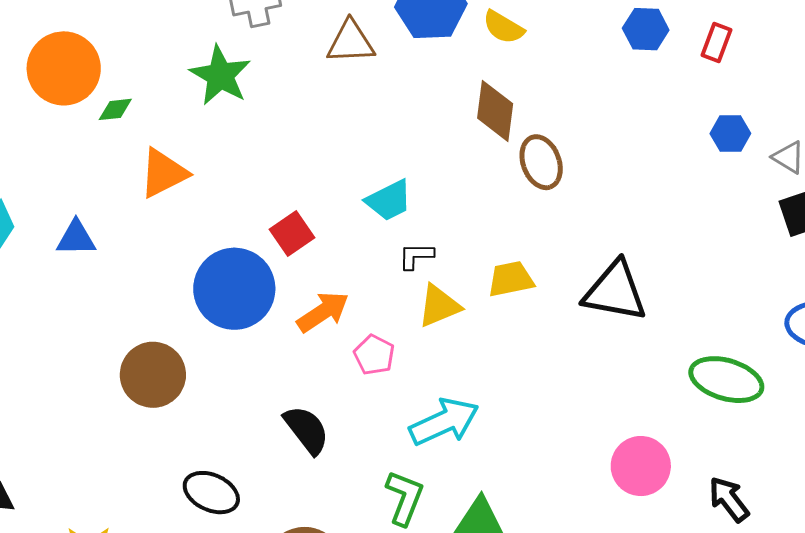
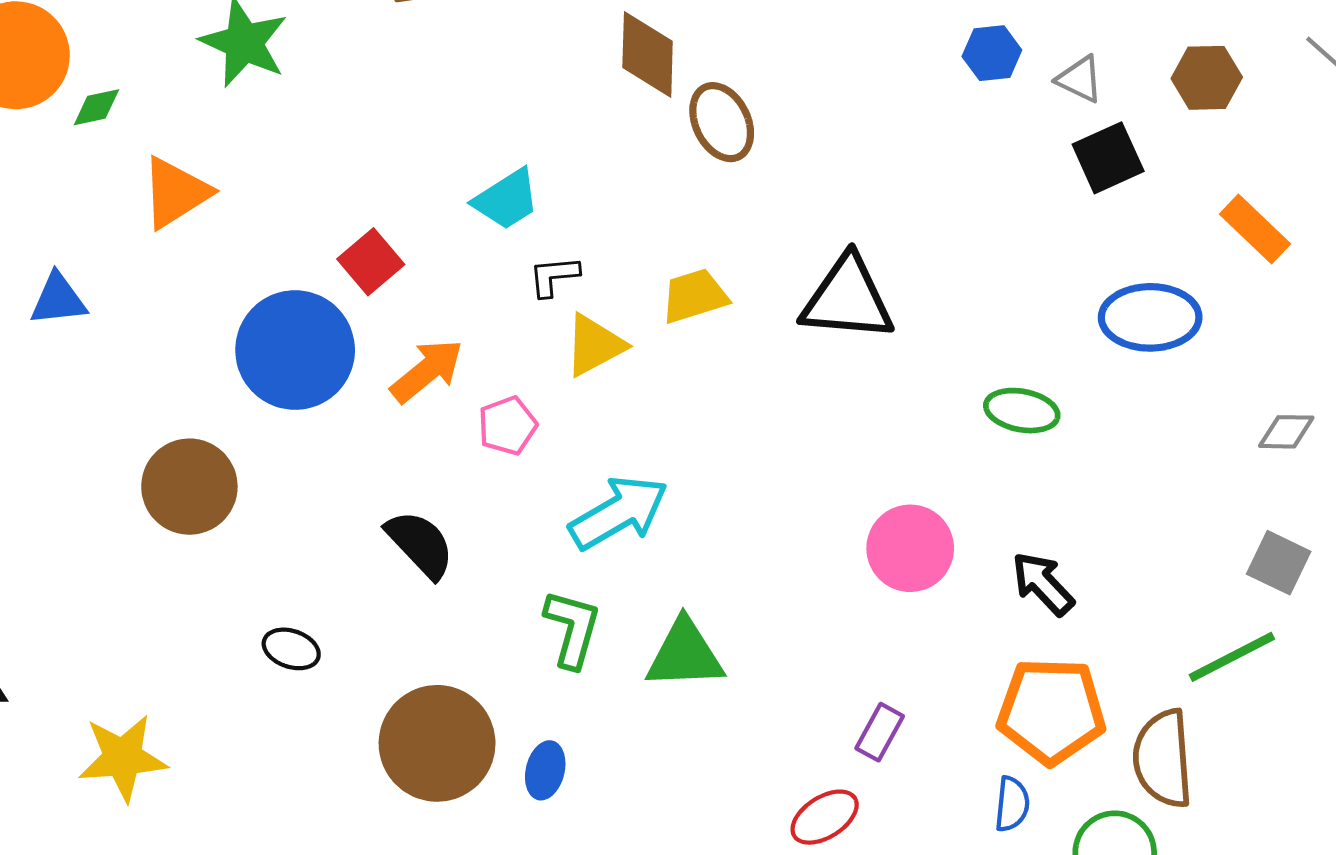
pink pentagon: (374, 355) -> (507, 426), turned 30
green ellipse: (726, 380) -> (1022, 411), size x0.7
black ellipse: (211, 493) -> (291, 649), size x0.7

